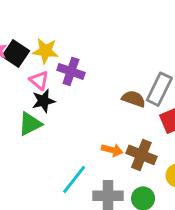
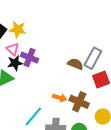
purple cross: (71, 71) -> (30, 57), moved

